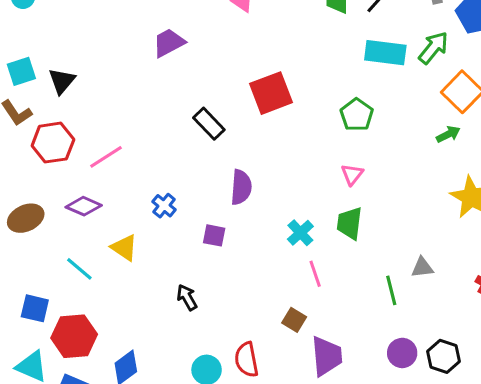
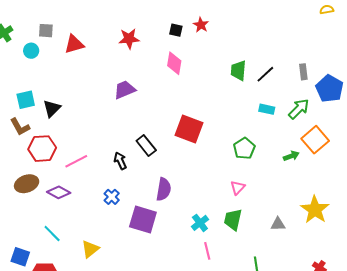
cyan rectangle: (385, 53) -> (267, 109), size x0.6
red square: (271, 93) -> (189, 129), turned 36
green arrow: (448, 134) -> (291, 156), moved
brown ellipse: (26, 218) -> (27, 184), moved
purple square: (214, 235) -> (143, 220), size x1.8
yellow triangle: (124, 248) -> (90, 249), moved, turned 42
gray triangle: (422, 267) -> (278, 224), moved
black arrow: (187, 297) -> (120, 161), moved

